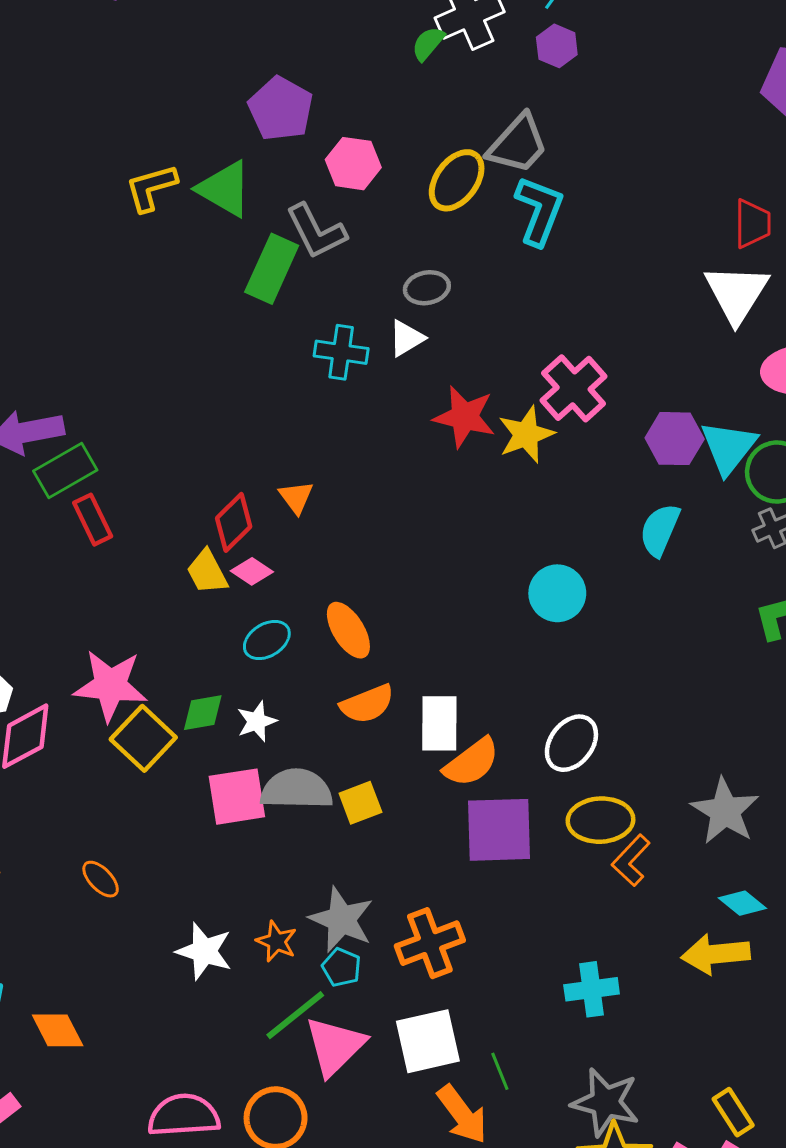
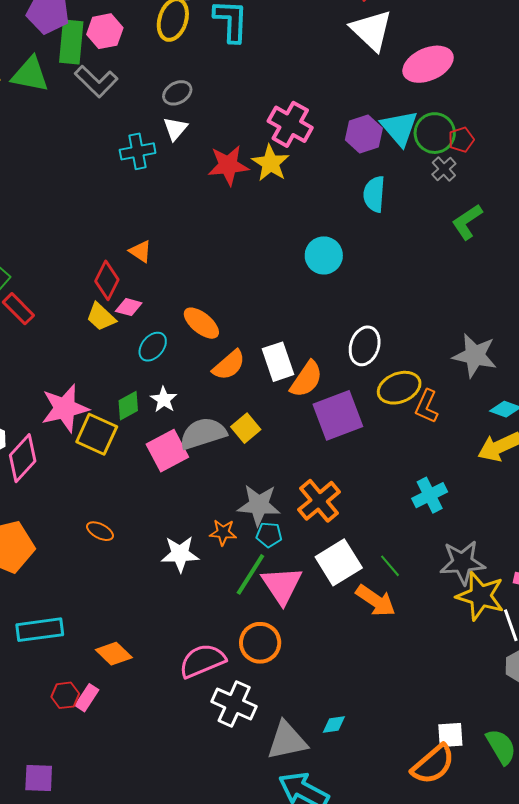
green rectangle: (272, 269) -> (71, 42), moved
orange diamond: (58, 1030) -> (114, 654), moved

